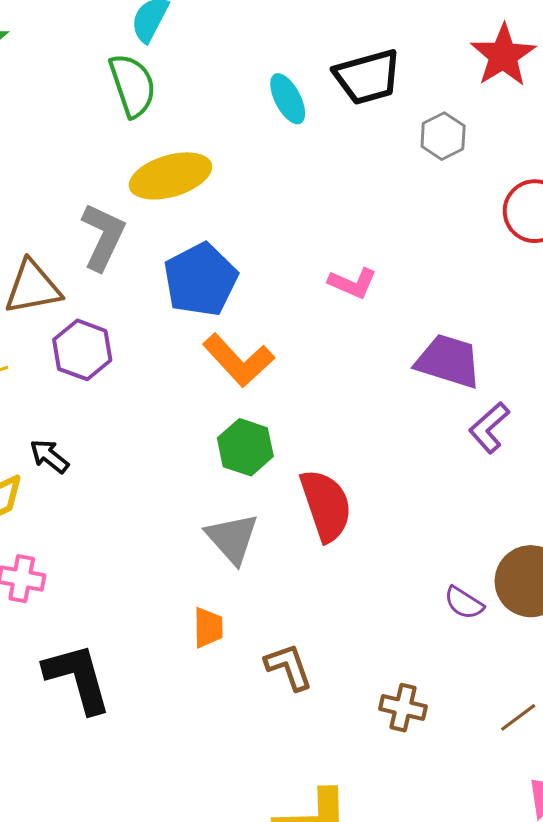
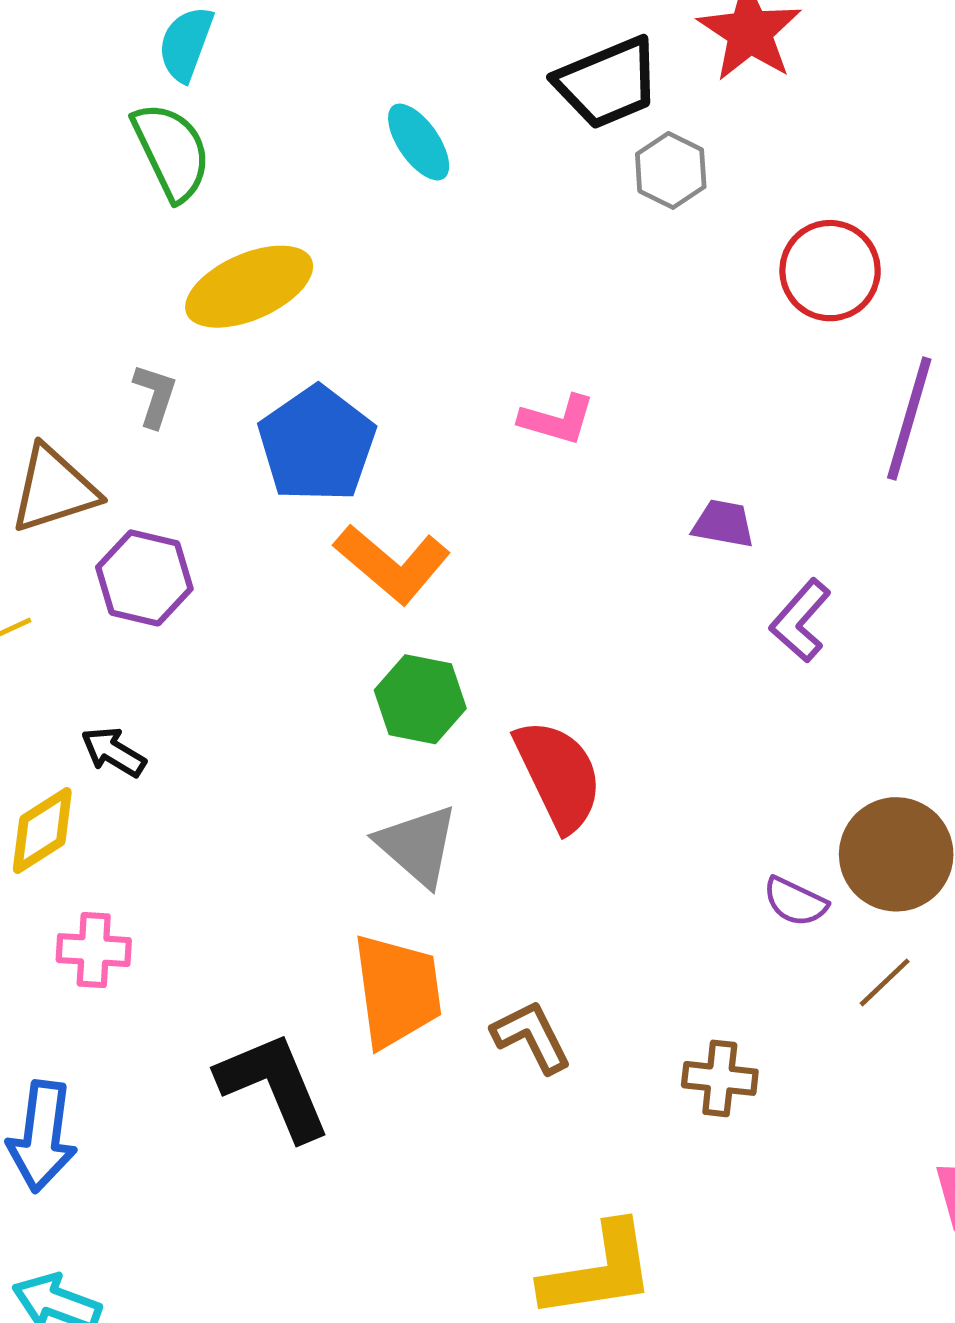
black trapezoid: (367, 77) -> (608, 83), moved
gray L-shape: (103, 237) -> (155, 396), size x0.6
purple trapezoid: (448, 361) -> (723, 524), size x0.6
orange trapezoid: (208, 628) -> (397, 991), size x1.8
black L-shape: (78, 678) -> (274, 1086), moved
brown line: (518, 717) -> (885, 982), moved

